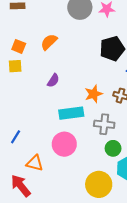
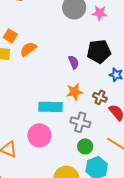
orange semicircle: (49, 42) -> (28, 49), moved
purple semicircle: (53, 80) -> (74, 62), moved, turned -64

